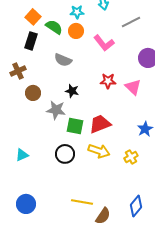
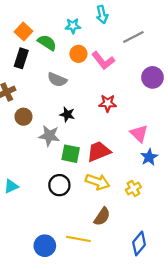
orange circle: (76, 31) -> (78, 54), moved
pink triangle: (133, 87) -> (139, 134), moved
blue circle: (26, 204) -> (45, 246), moved
brown semicircle: (103, 216) -> (102, 217), moved

